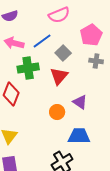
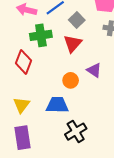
blue trapezoid: (79, 136) -> (57, 105), moved

